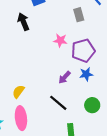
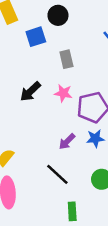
gray rectangle: (79, 15) -> (66, 59), moved
black arrow: (23, 22) -> (30, 92), moved, turned -114

